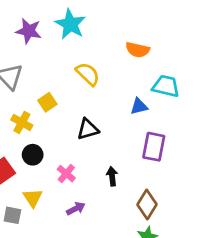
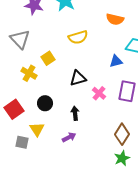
yellow semicircle: (88, 74) -> (78, 37), turned 120
black circle: (33, 155) -> (45, 103), moved
pink cross: (66, 174) -> (99, 93), moved
black arrow: (112, 176) -> (75, 113), moved

